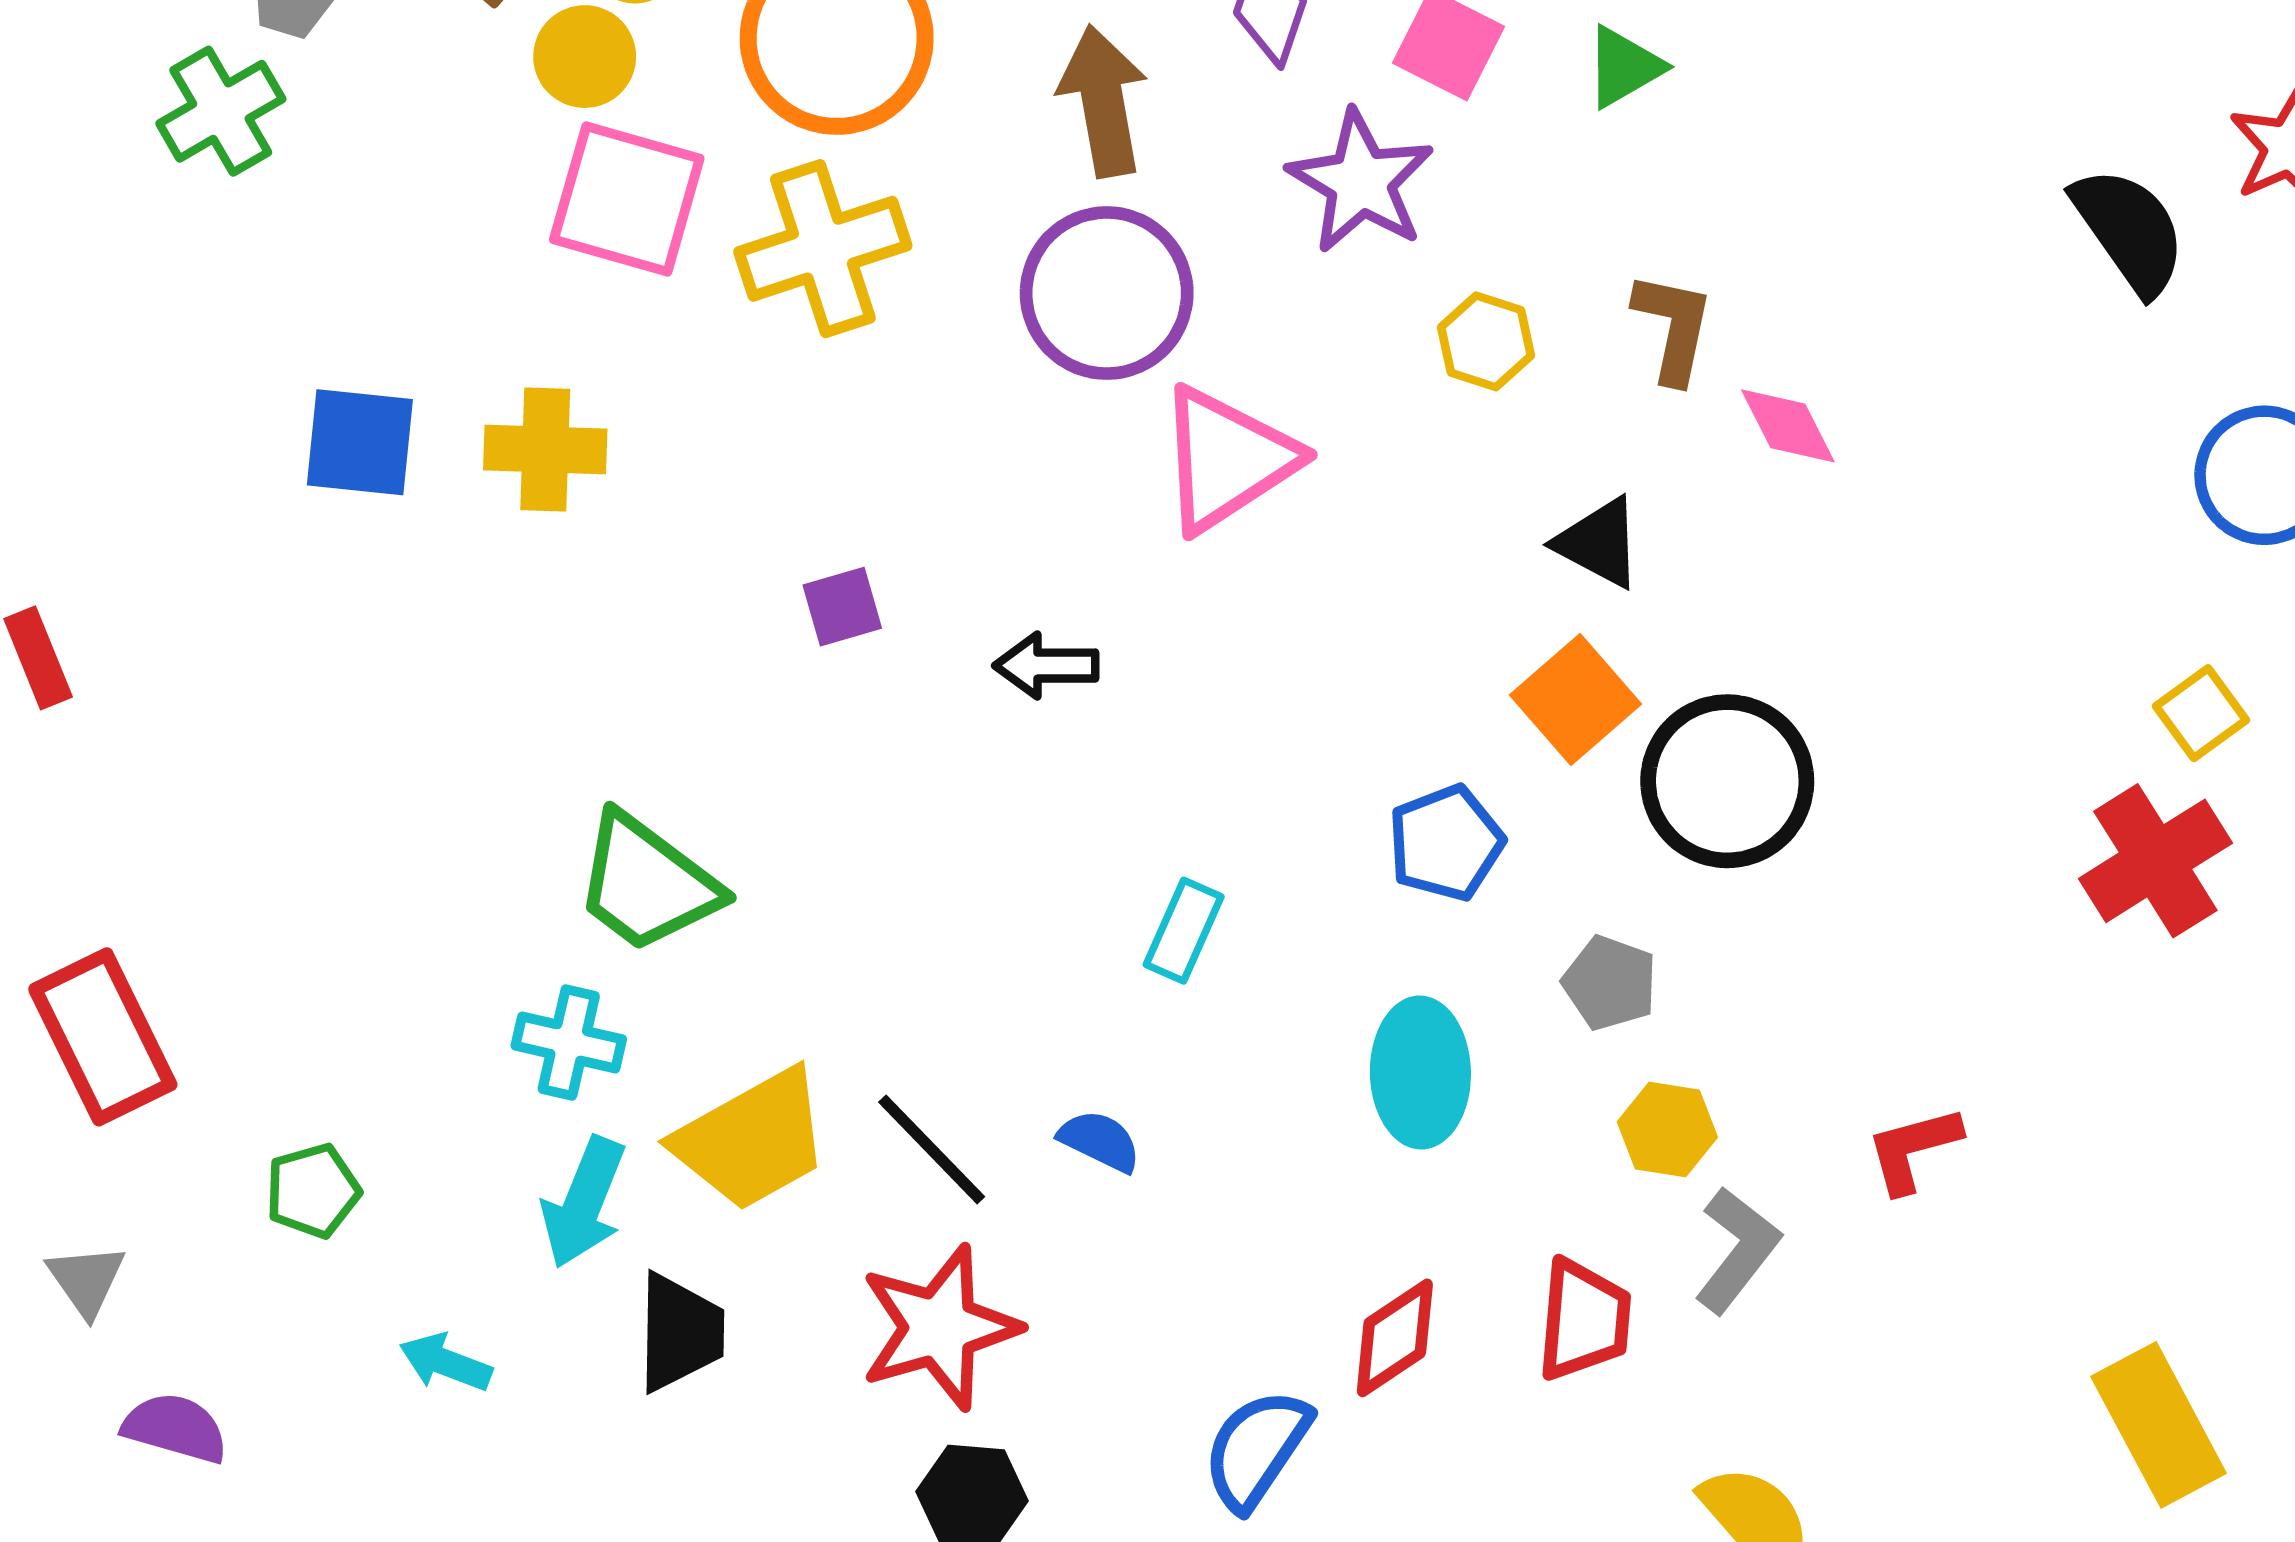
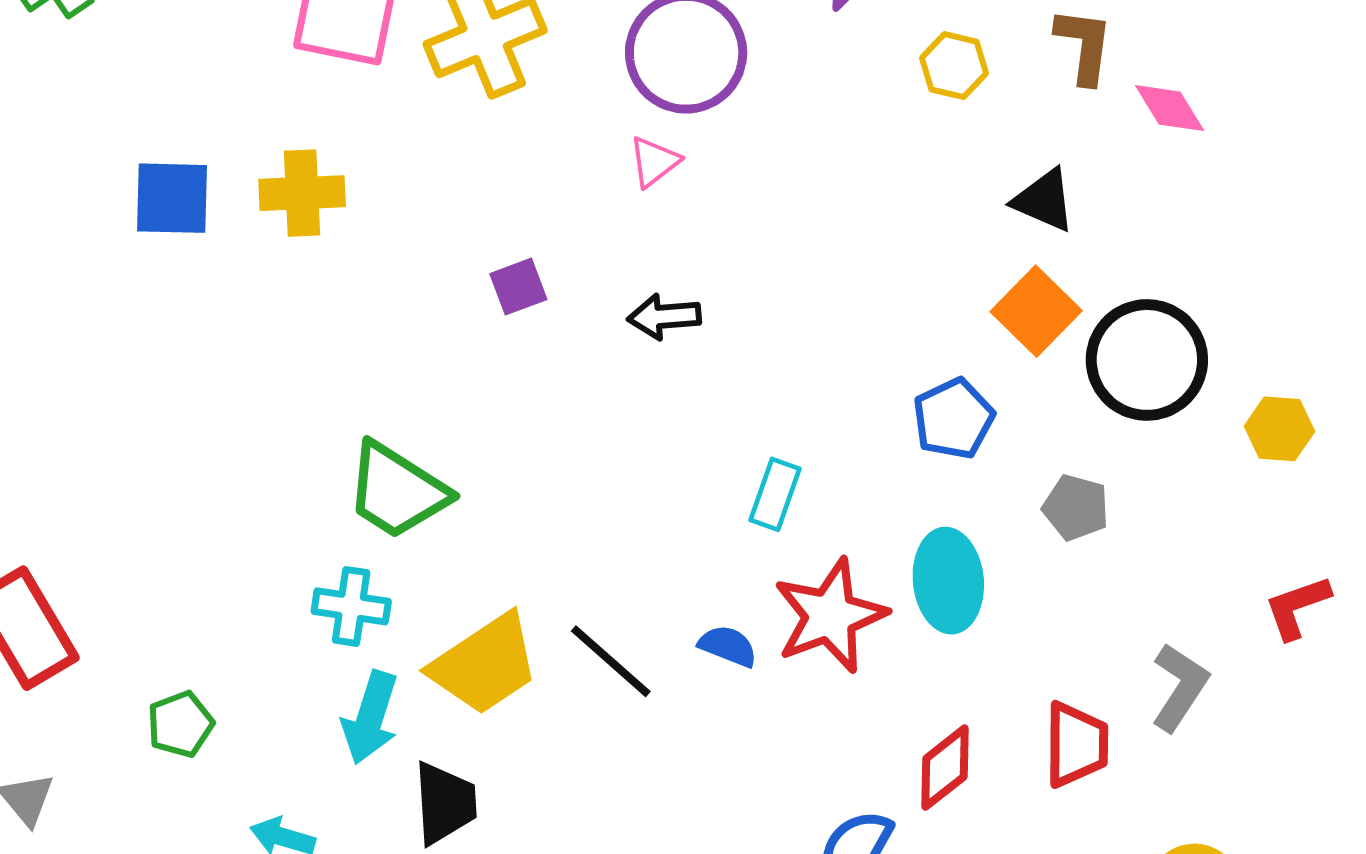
pink triangle: (1227, 459) -> (654, 162), moved, size x0.5
yellow hexagon: (1667, 1129) -> (1279, 429), moved
red star: (939, 1327) -> (830, 616), moved

